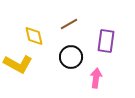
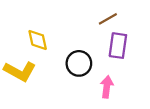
brown line: (69, 24) -> (108, 19), moved

